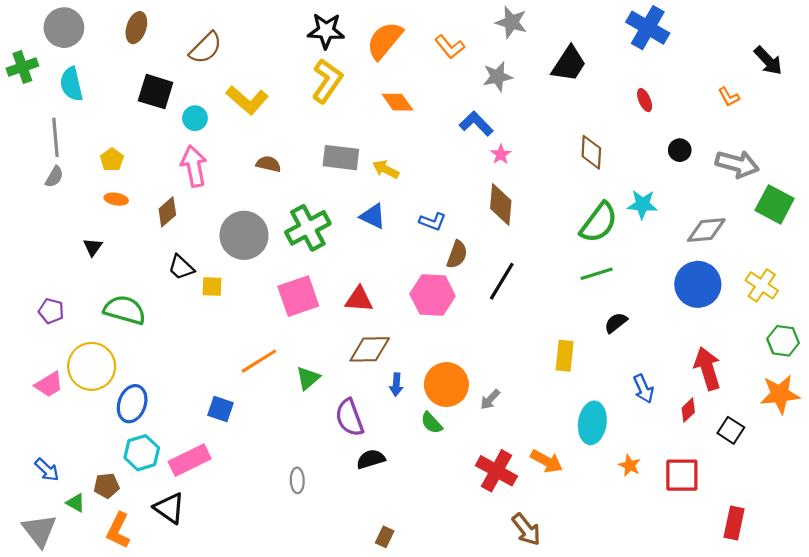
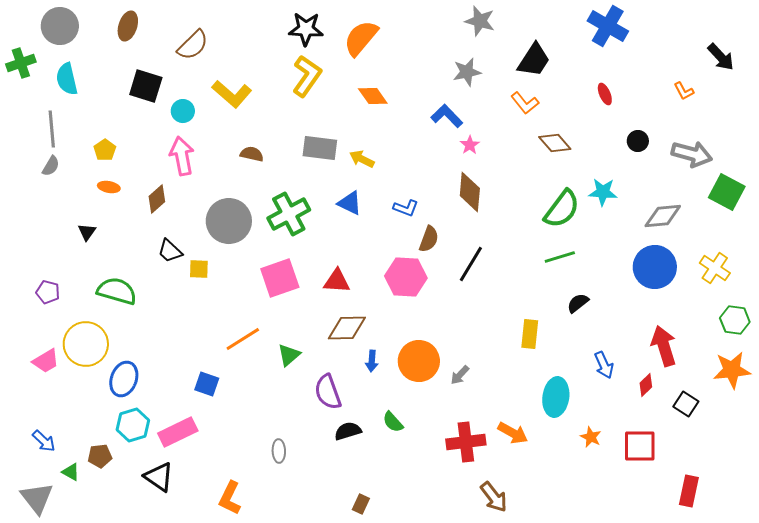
orange L-shape: (450, 47) -> (525, 103), moved
brown diamond: (591, 152) -> (555, 143), turned -44
green semicircle: (431, 423) -> (393, 422), moved
red cross: (496, 471) -> (466, 442), turned -36
orange L-shape: (118, 530) -> (230, 498), moved

